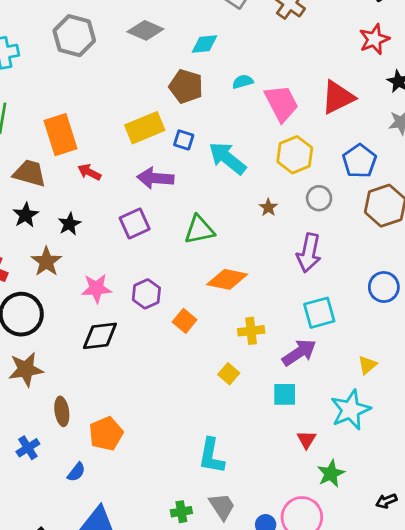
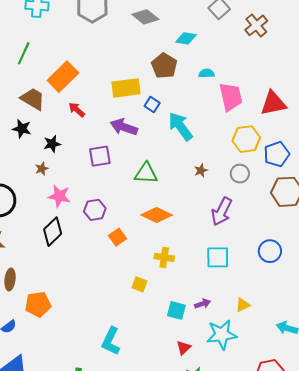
orange rectangle: (60, 135) -> (63, 77), turned 48
yellow hexagon: (295, 155) -> (246, 139), moved
black star: (26, 215) -> (22, 129), turned 30
brown star: (46, 262) -> (42, 169), moved, size x0.6
black diamond: (100, 336) -> (53, 232), turned -52
purple arrow: (299, 353) -> (202, 304), moved, size x0.6
yellow square: (229, 374) -> (139, 284), turned -35

